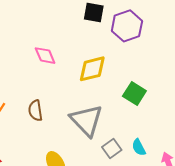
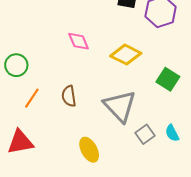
yellow diamond: (92, 69) -> (126, 55), turned 40

